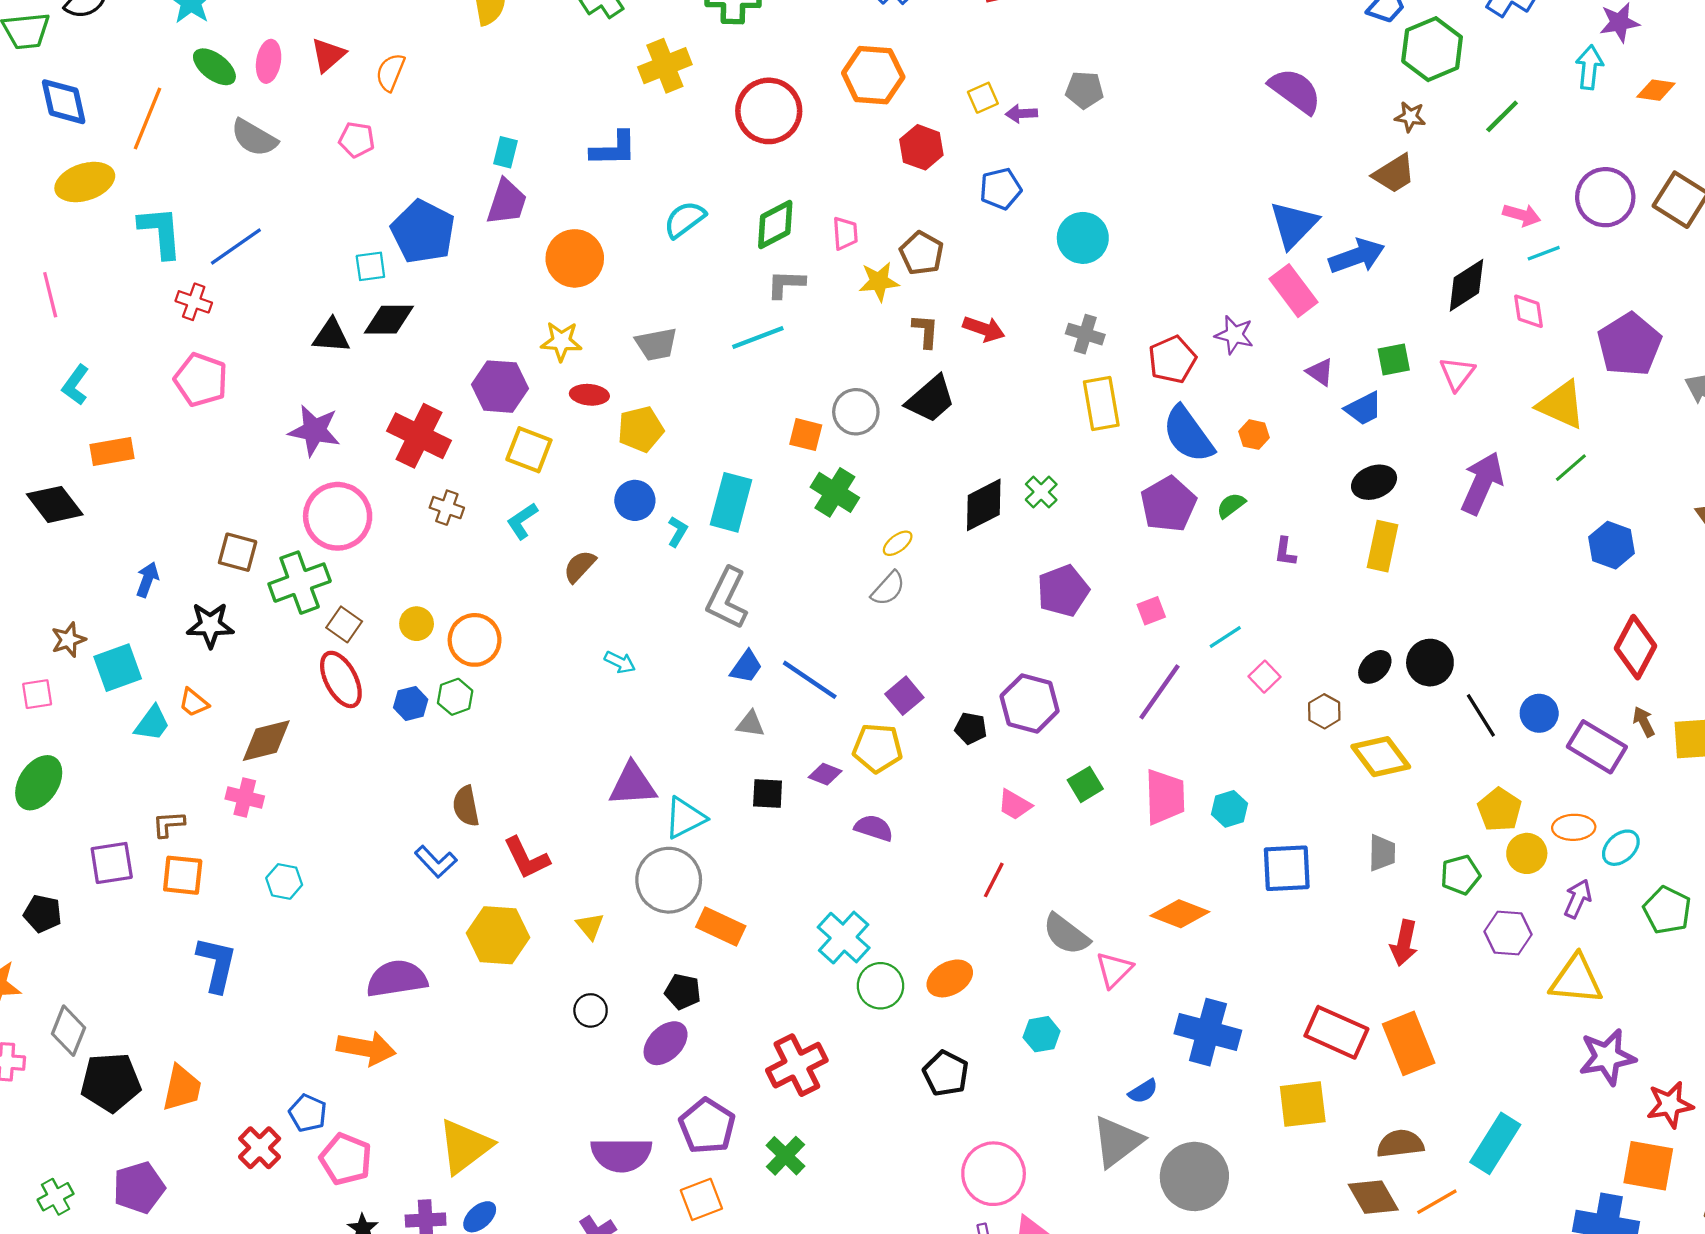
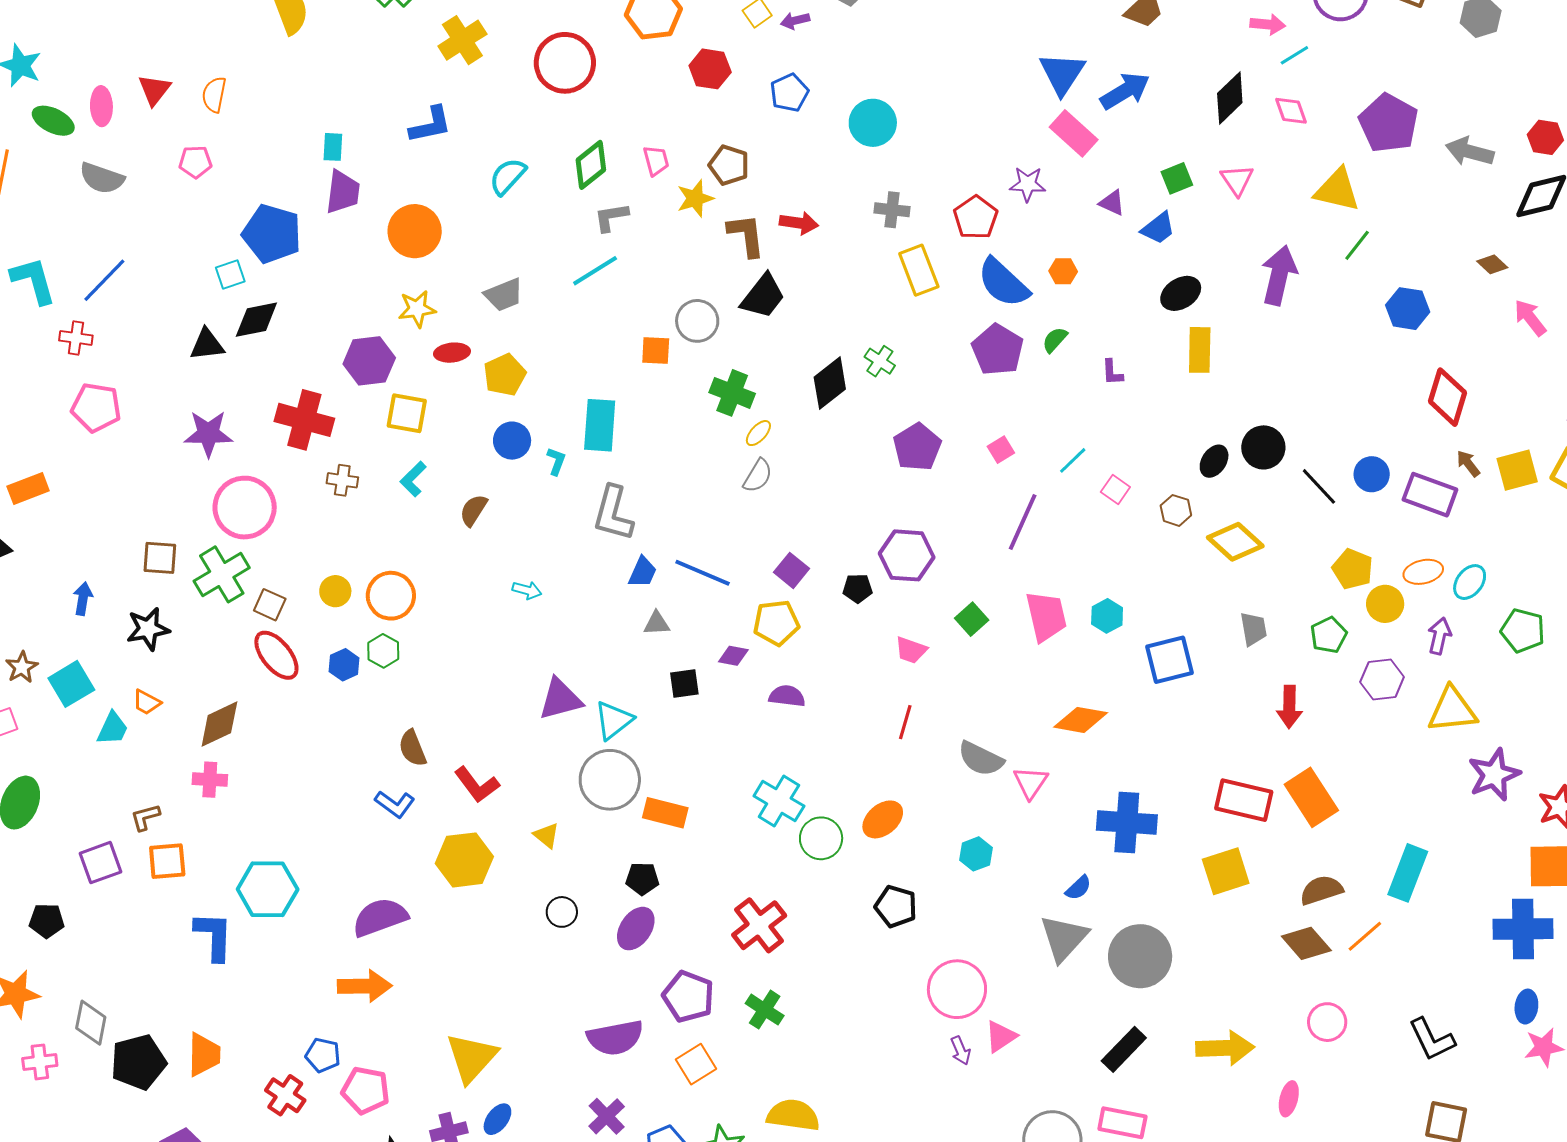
brown L-shape: (925, 331) -> (746, 235), size x1.4
green cross: (835, 492) -> (732, 393), moved
cyan hexagon: (284, 881) -> (268, 889), moved, size x1.8

